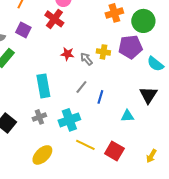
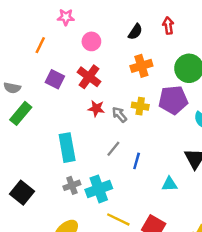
orange cross: (114, 13) -> (141, 66), moved
red cross: (54, 19) -> (89, 77), moved
purple square: (23, 30) -> (55, 79), moved
gray cross: (39, 117) -> (72, 185), moved

